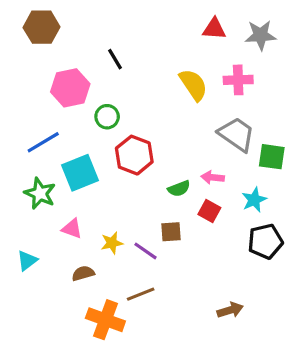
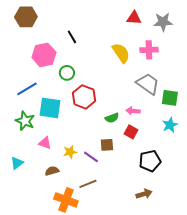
cyan square: (80, 173) -> (50, 108), turned 30
cyan star: (254, 200) -> (170, 125), moved
black pentagon: (265, 241) -> (150, 161), moved

